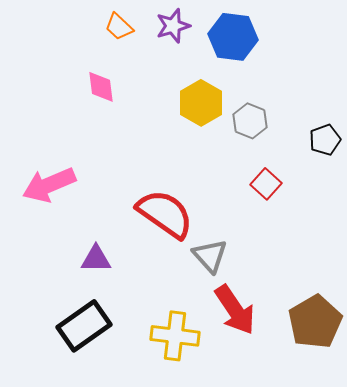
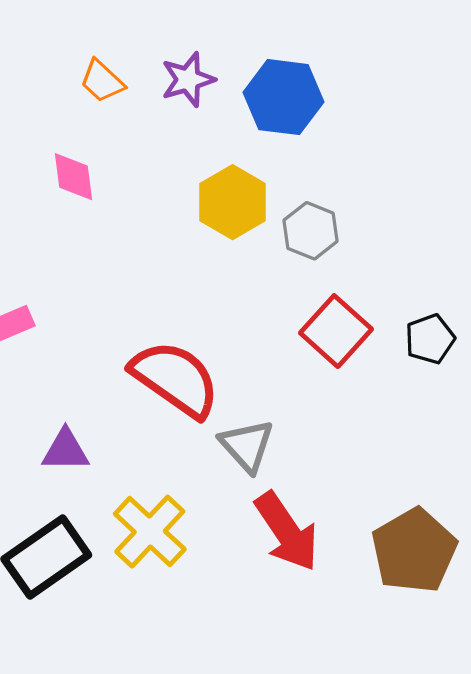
black pentagon: (325, 140) -> (430, 339), moved
red square: (266, 184) -> (336, 331), size x1.4
yellow cross: (175, 336) -> (150, 532), moved, turned 36

